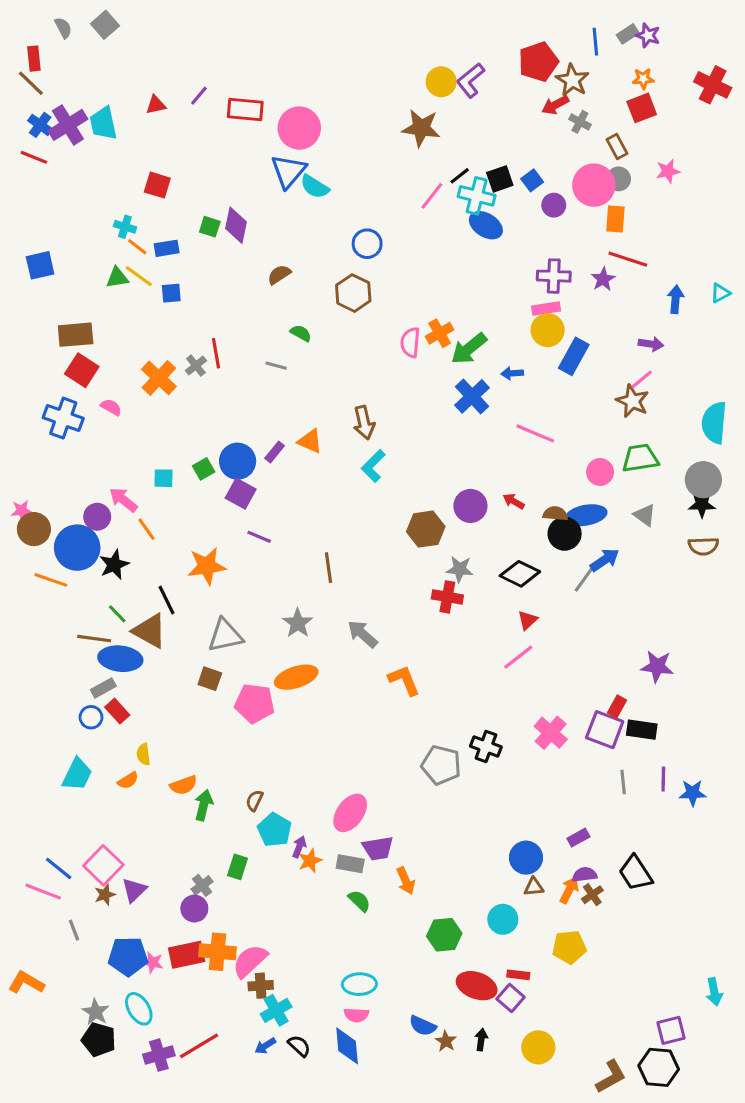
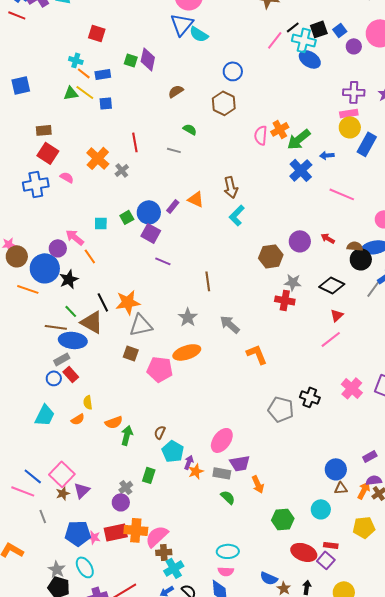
brown rectangle: (76, 335) -> (44, 130), size x0.7
gray cross: (196, 366) -> (122, 170), moved
blue cross: (63, 418) -> (36, 184), turned -30
orange star: (207, 566) -> (128, 302), moved

